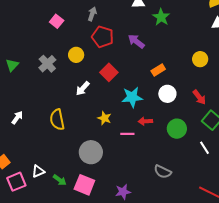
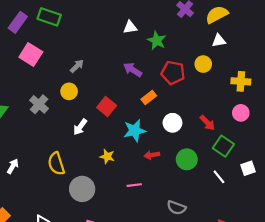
gray arrow: (92, 14) -> (77, 66), moved, turned 32
pink square: (57, 21) -> (31, 55), moved, size x1.5
red pentagon: (103, 37) -> (173, 73), moved
yellow circle: (200, 59) -> (203, 64), moved
orange rectangle: (158, 70) -> (149, 97), moved
pink line: (127, 134) -> (134, 185), moved
gray circle: (91, 152) -> (82, 189), moved

